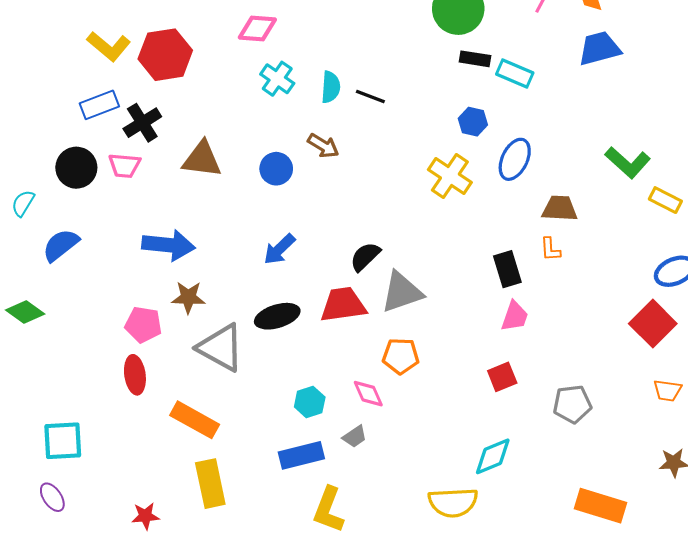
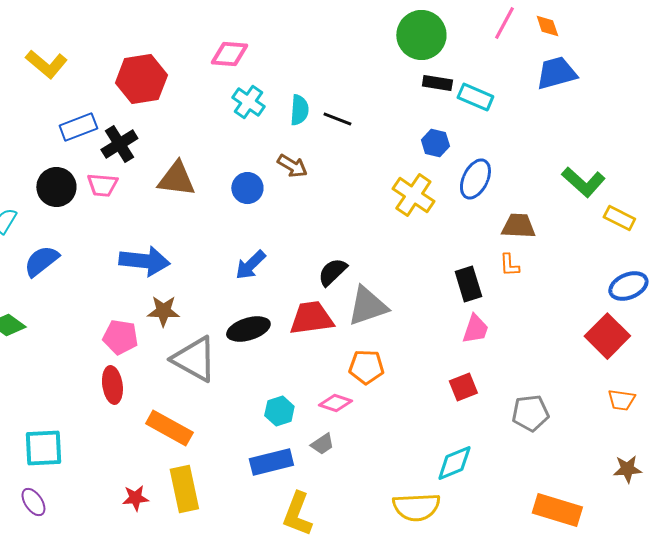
yellow L-shape: (109, 46) -> (46, 64), moved
pink diamond: (368, 394) -> (335, 403), turned -48
red star: (145, 516) -> (135, 498), moved

